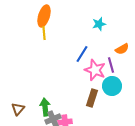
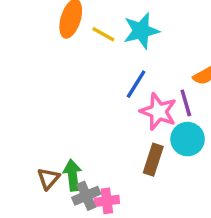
cyan star: (99, 24) -> (141, 31), moved, size x1.5
yellow line: (44, 33) -> (103, 34), moved, turned -56
brown triangle: (18, 109) -> (48, 179), moved

